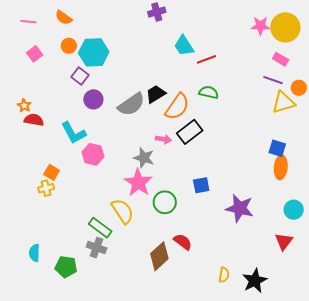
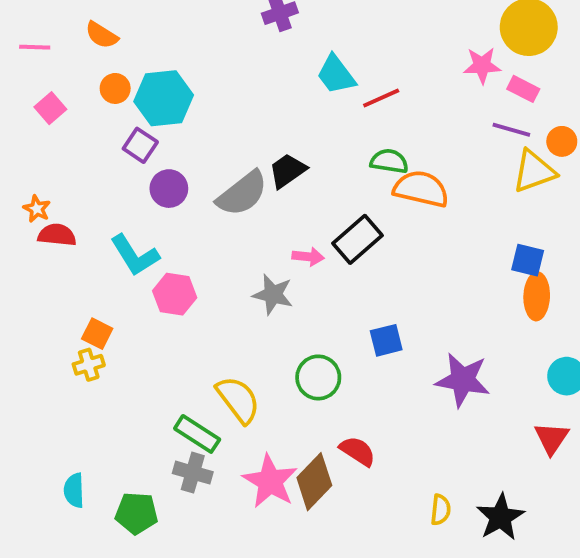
pink star: (260, 26) -> (482, 65), moved
orange semicircle: (177, 107) -> (421, 189), moved, turned -108
pink star: (138, 183) -> (270, 481), moved

